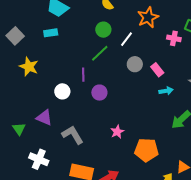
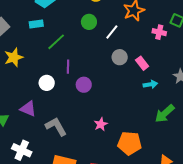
green line: (100, 53) -> (56, 42), moved
yellow star: (29, 67) -> (14, 57), turned 30

